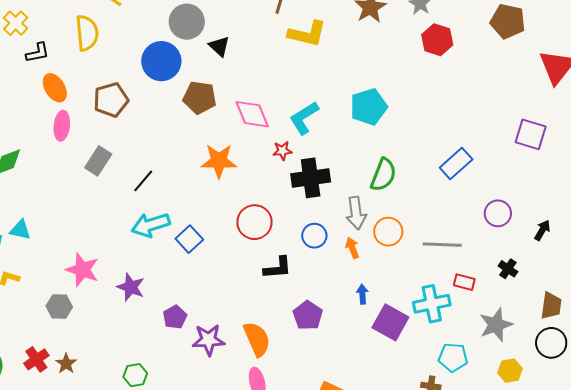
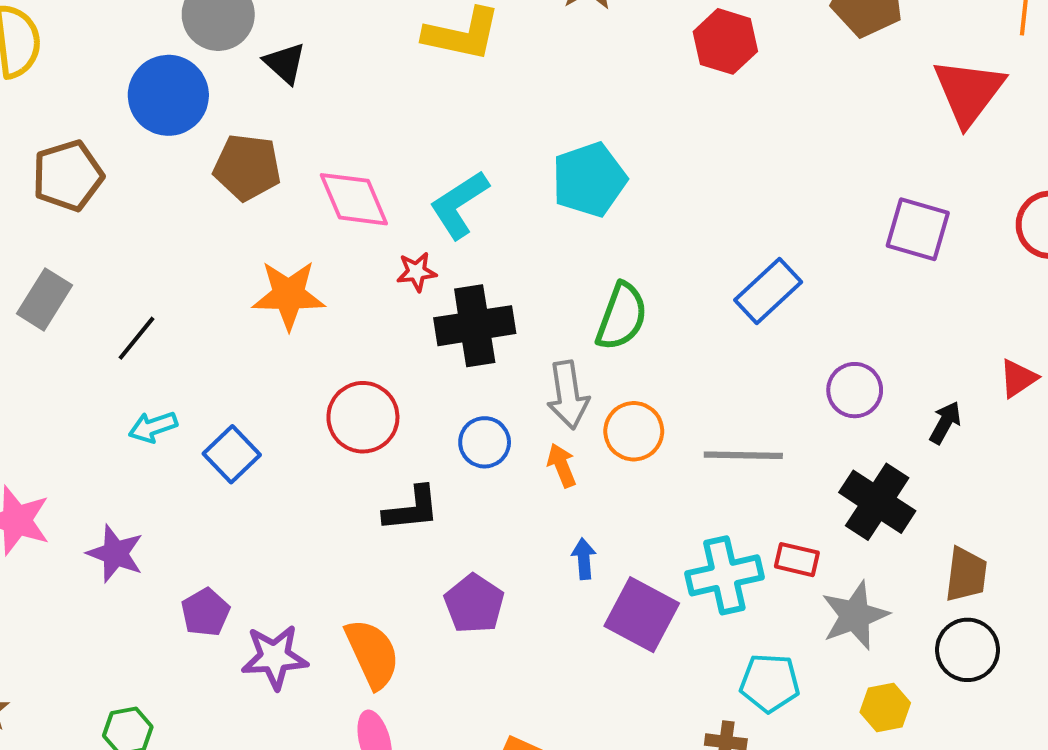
cyan arrow: (151, 225) -> (153, 427), size x0.6
black cross: (508, 269) -> (877, 502), size x1.8
red rectangle: (464, 282) -> (797, 560), moved

